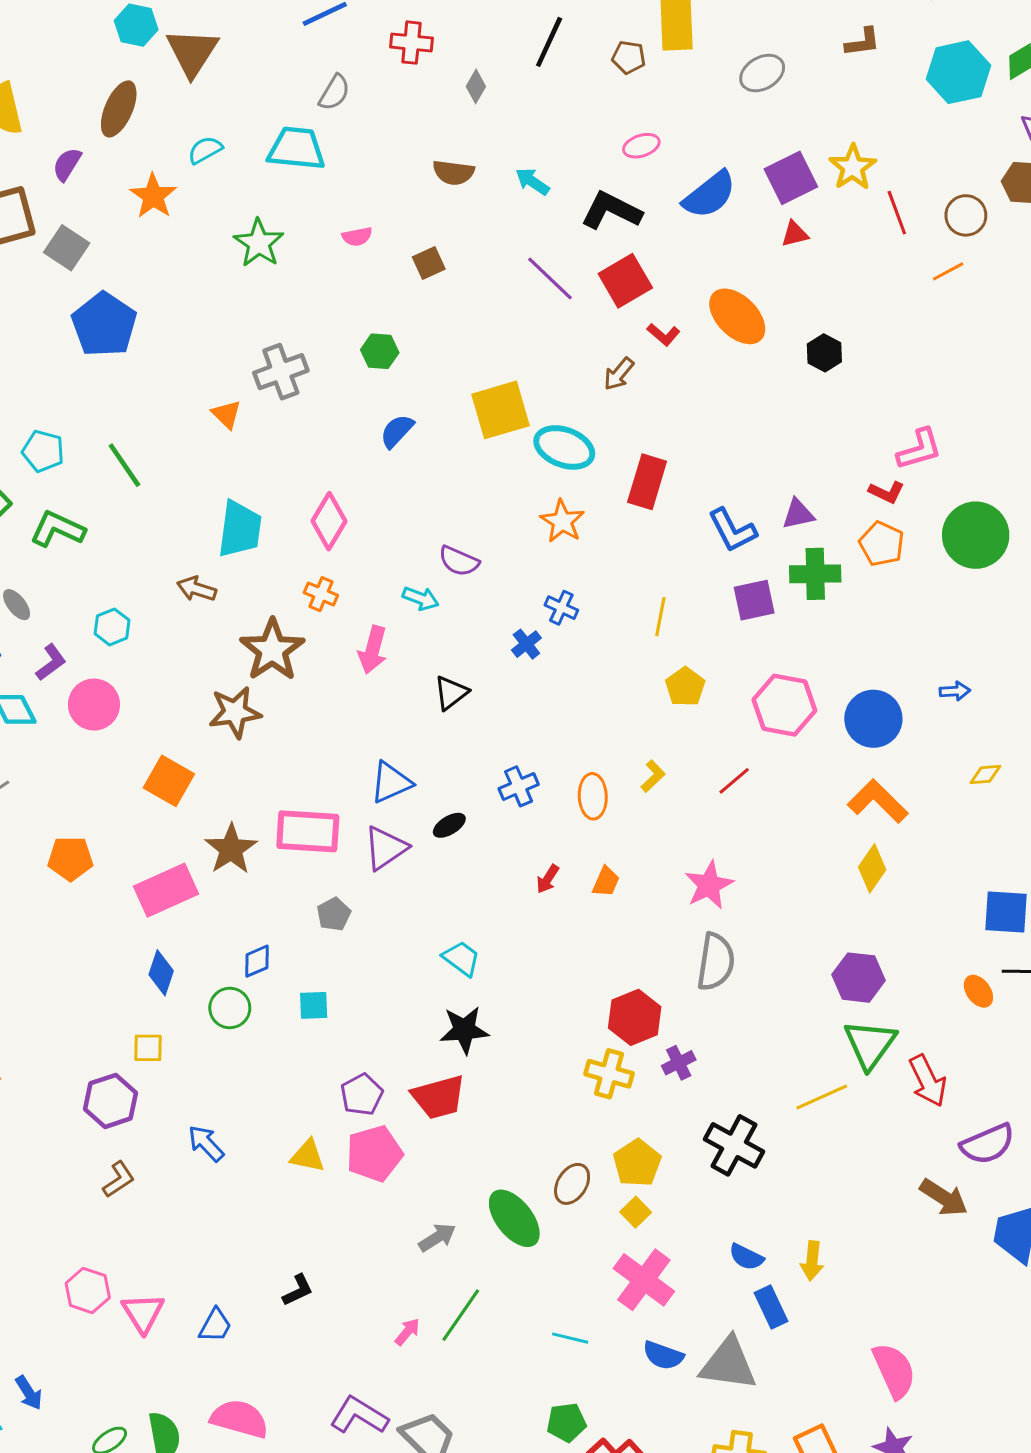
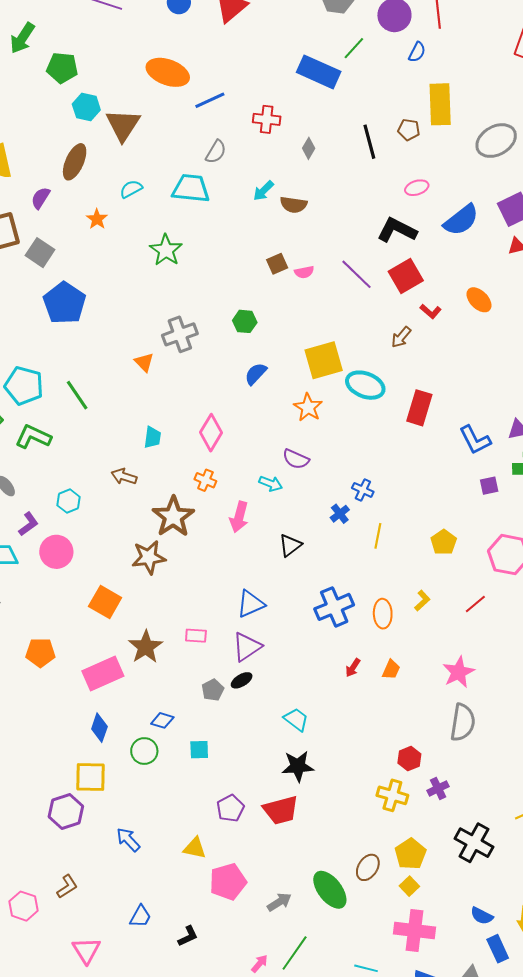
black line: (549, 42) -> (369, 142), moved, turned -40
gray ellipse: (762, 73) -> (496, 141), size x1.4
cyan arrow: (532, 182) -> (263, 191), moved, turned -80
orange star: (153, 196) -> (97, 219), size x0.7
pink semicircle: (357, 237) -> (304, 272), moved
orange ellipse: (737, 316) -> (479, 300), size x0.7
cyan pentagon: (43, 451) -> (24, 386), size x1.4
orange star: (562, 521) -> (308, 407), moved
cyan trapezoid: (240, 529) -> (152, 437), size x0.6
purple square: (754, 600) -> (489, 486), size x0.7
yellow line: (660, 617) -> (378, 536), moved
blue cross: (519, 786) -> (334, 607), size x1.5
black ellipse: (449, 825) -> (242, 680), moved
pink rectangle: (308, 831) -> (196, 636), size x0.5
blue diamond: (257, 961) -> (162, 720), turned 40
red hexagon: (635, 1017) -> (409, 759), size x0.7
yellow square: (148, 1048) -> (91, 777), size x1.6
pink pentagon: (374, 1154) -> (228, 882), moved
brown L-shape: (119, 1179) -> (67, 887), moved
pink cross: (644, 1280) -> (415, 930), turned -30
pink hexagon: (88, 1291) -> (24, 906), moved
blue trapezoid: (215, 1325) -> (140, 916), moved

